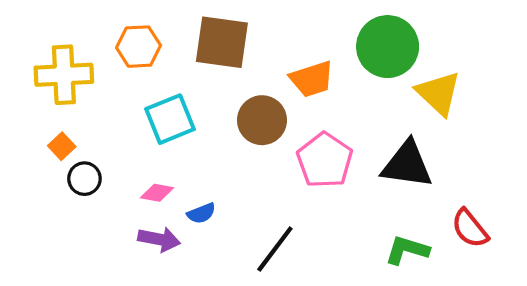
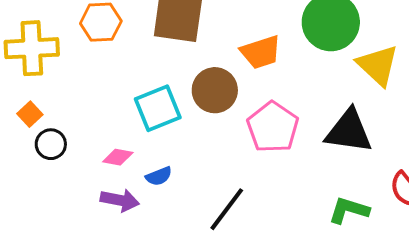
cyan square: (170, 119) -> (158, 108), moved

